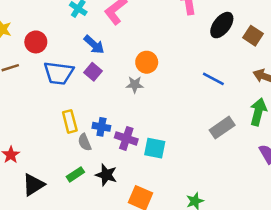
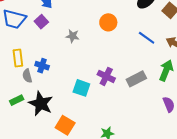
orange circle: (147, 62) -> (108, 22), moved
blue line: (213, 79) -> (147, 38), moved
purple cross: (126, 138) -> (106, 76), moved
black star: (106, 175) -> (41, 104), size x1.4

